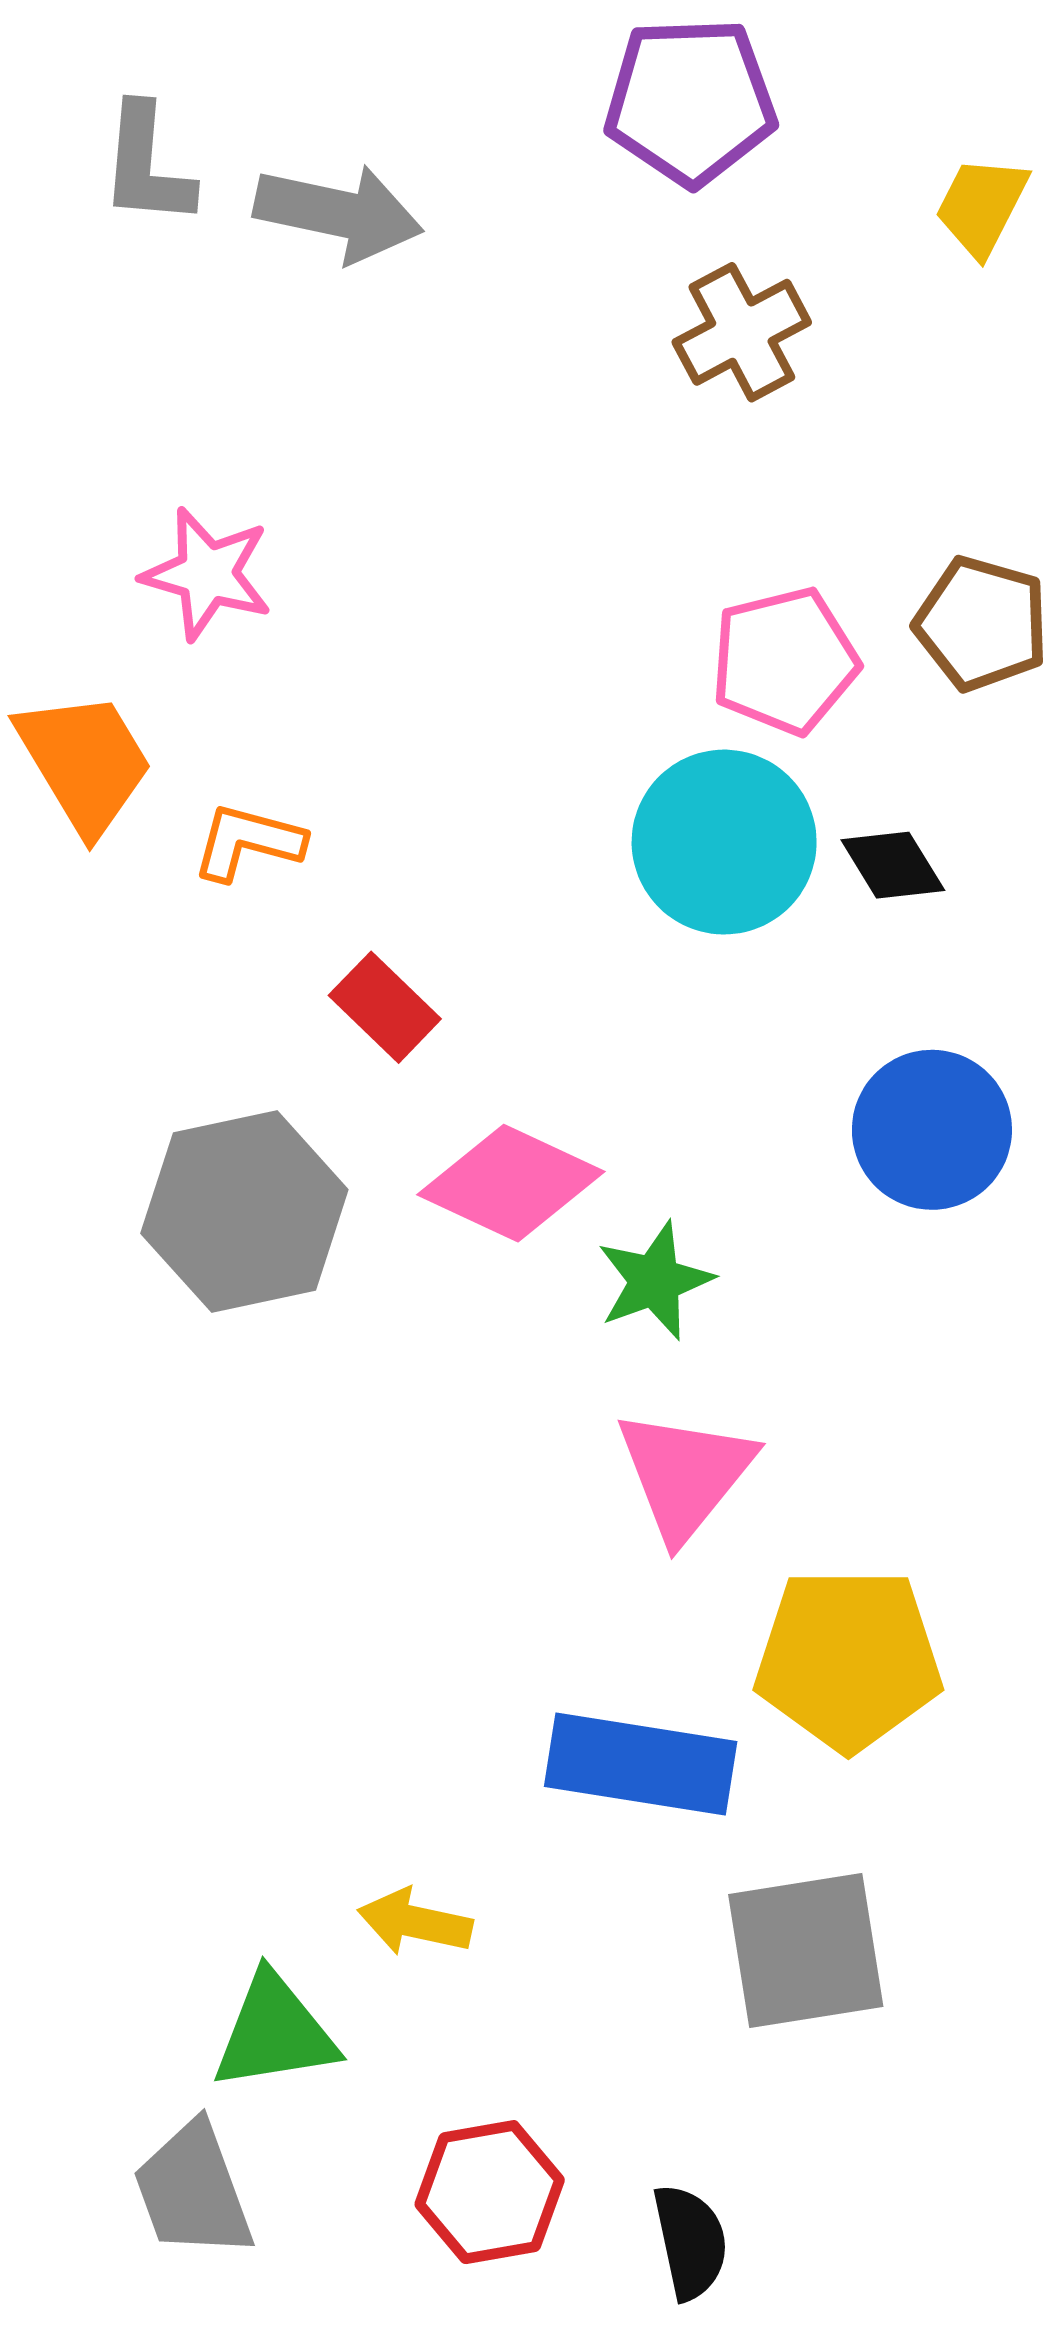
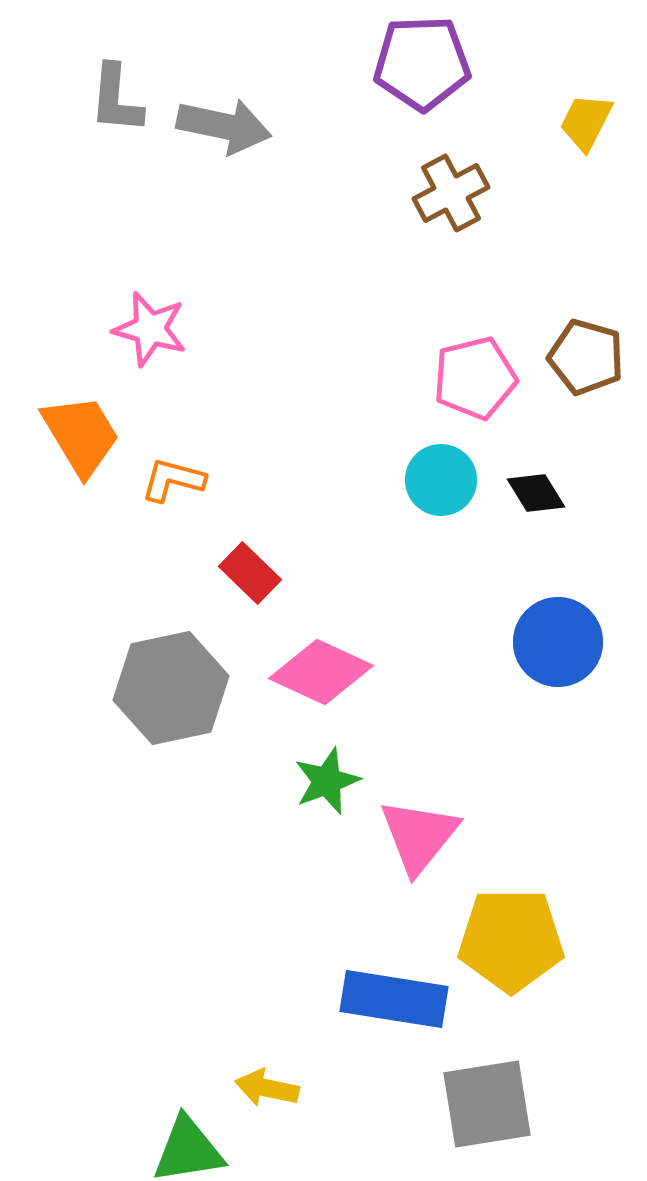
cyan circle: (724, 842) -> (441, 480), size x0.7
green star: (655, 1281) -> (327, 781), moved

